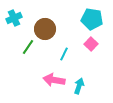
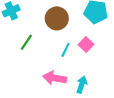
brown circle: (45, 29) -> (57, 18), moved
pink square: (91, 44) -> (86, 44), moved

